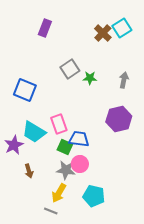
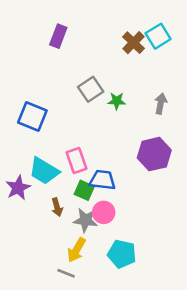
brown arrow: (29, 171) -> (57, 207), moved

